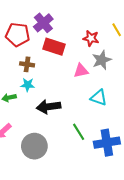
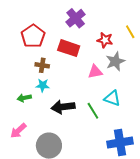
purple cross: (43, 23) -> (76, 18), moved
red pentagon: (18, 35) -> (33, 36), turned 30
green line: (79, 132) -> (93, 111), moved

